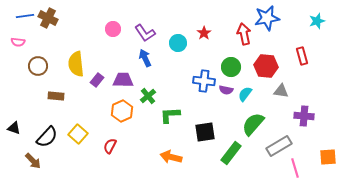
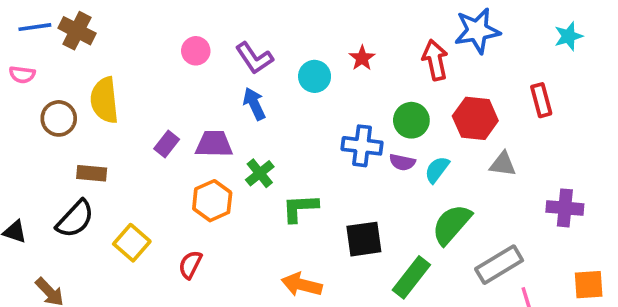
yellow semicircle: (76, 64) -> (104, 100), moved
purple cross: (304, 116) -> (565, 208), moved
black semicircle: (47, 137) -> (75, 219), moved

